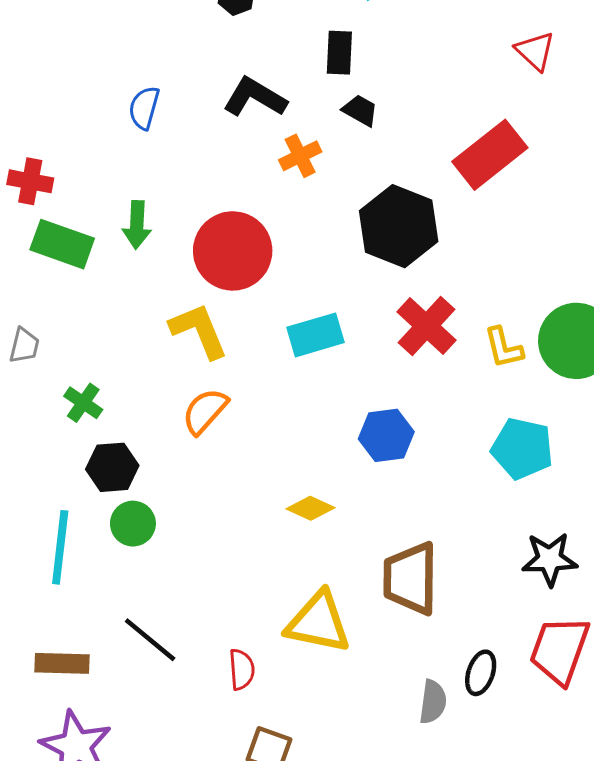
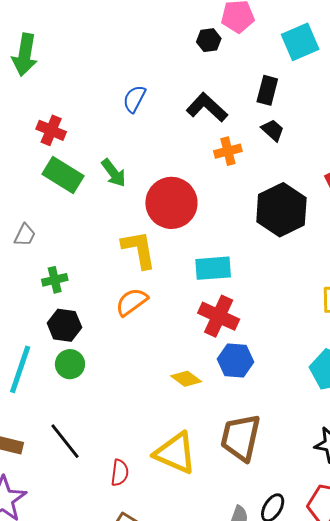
green arrow: (137, 225) -> (114, 173), turned -52
red cross: (426, 326) -> (219, 316), moved, turned -30
green cross: (83, 403) -> (55, 280), turned 30
blue hexagon: (386, 435) -> (236, 360), moved

